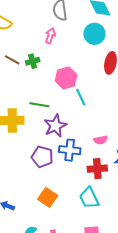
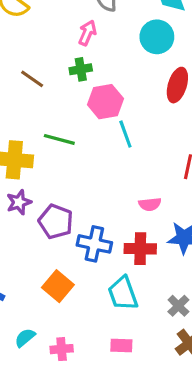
brown line: (12, 60) -> (32, 79), moved
green cross: (33, 61) -> (81, 69), moved
purple star: (55, 126) -> (19, 202), moved, size x0.7
blue cross: (70, 150) -> (94, 244), moved

